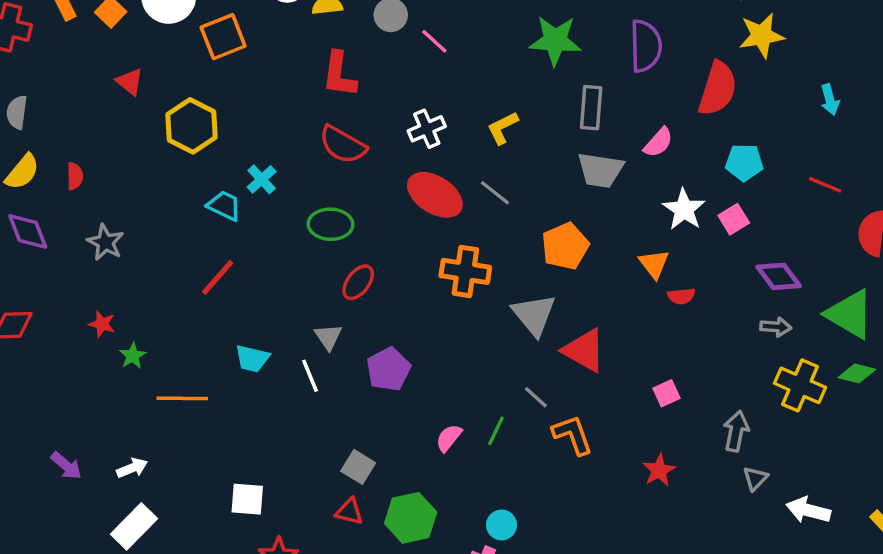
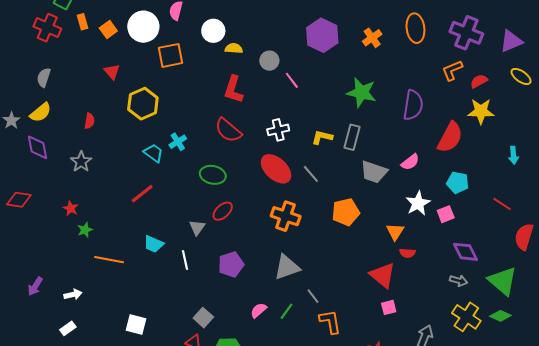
gray rectangle: (591, 108) -> (352, 137), moved
yellow L-shape: (503, 128) -> (322, 137), turned 30
red semicircle: (75, 176) -> (89, 121), moved
gray triangle: (534, 315) -> (287, 267), moved, turned 40
gray triangle: (328, 337) -> (197, 227), moved
red triangle: (584, 350) -> (383, 275), moved
purple arrow: (66, 466) -> (35, 286), turned 72
white rectangle: (134, 526) -> (68, 328), size x0.6

